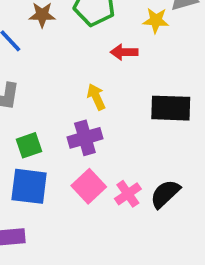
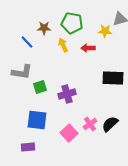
yellow arrow: (96, 97) -> (63, 45), moved
green square: (29, 145) -> (40, 87), moved
pink square: (89, 186) -> (69, 133), moved

